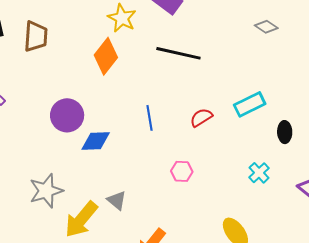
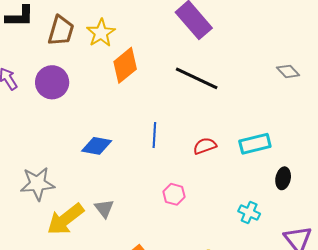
yellow star: (122, 18) -> (101, 33), moved
purple circle: (67, 115) -> (52, 82), moved
cyan cross: (259, 173) -> (249, 212), turned -35

